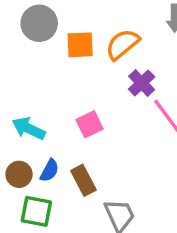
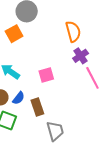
orange semicircle: (122, 44) -> (73, 31), turned 105
orange square: (80, 45) -> (14, 34), moved, turned -36

